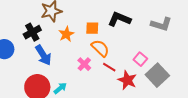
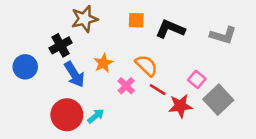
orange square: (92, 28) -> (136, 20), moved
orange star: (66, 34) -> (103, 63), moved
red star: (127, 80) -> (180, 106), turned -30

